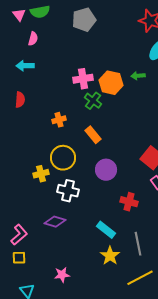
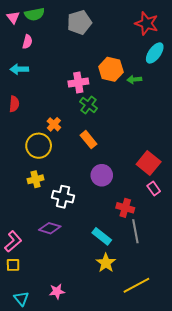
orange hexagon: (111, 83) -> (111, 69), moved
orange cross: (59, 120) -> (54, 124), turned -32
yellow circle: (63, 158) -> (39, 146), moved
gray line: (138, 244) -> (135, 231), moved
pink star: (62, 275) -> (57, 291), moved

